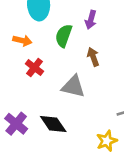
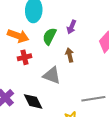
orange arrow: (22, 41) -> (18, 36), size x1.5
red cross: (34, 68) -> (25, 57), turned 32

